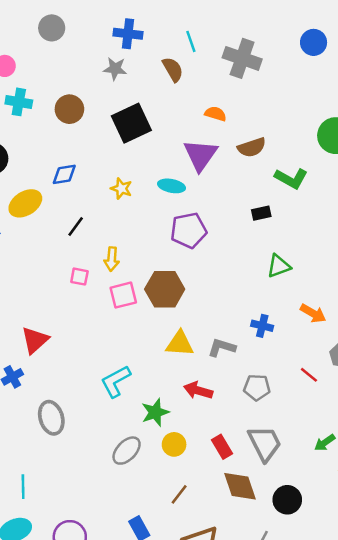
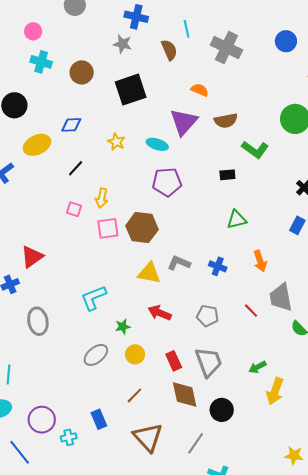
orange arrow: (313, 313) -> (260, 261), turned 35
gray L-shape: (222, 348) -> (179, 263), moved
green star: (155, 412) -> (123, 327), size x0.7

